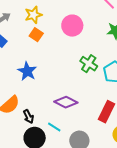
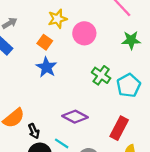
yellow star: (33, 15) -> (57, 19), moved
blue star: (27, 71) -> (46, 67), moved

